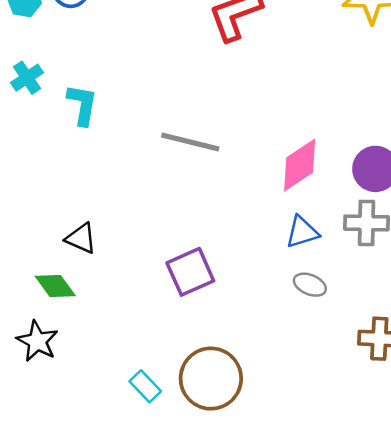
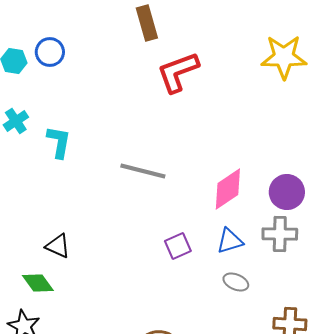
purple square: (190, 272) -> (178, 246), moved, size x0.7

